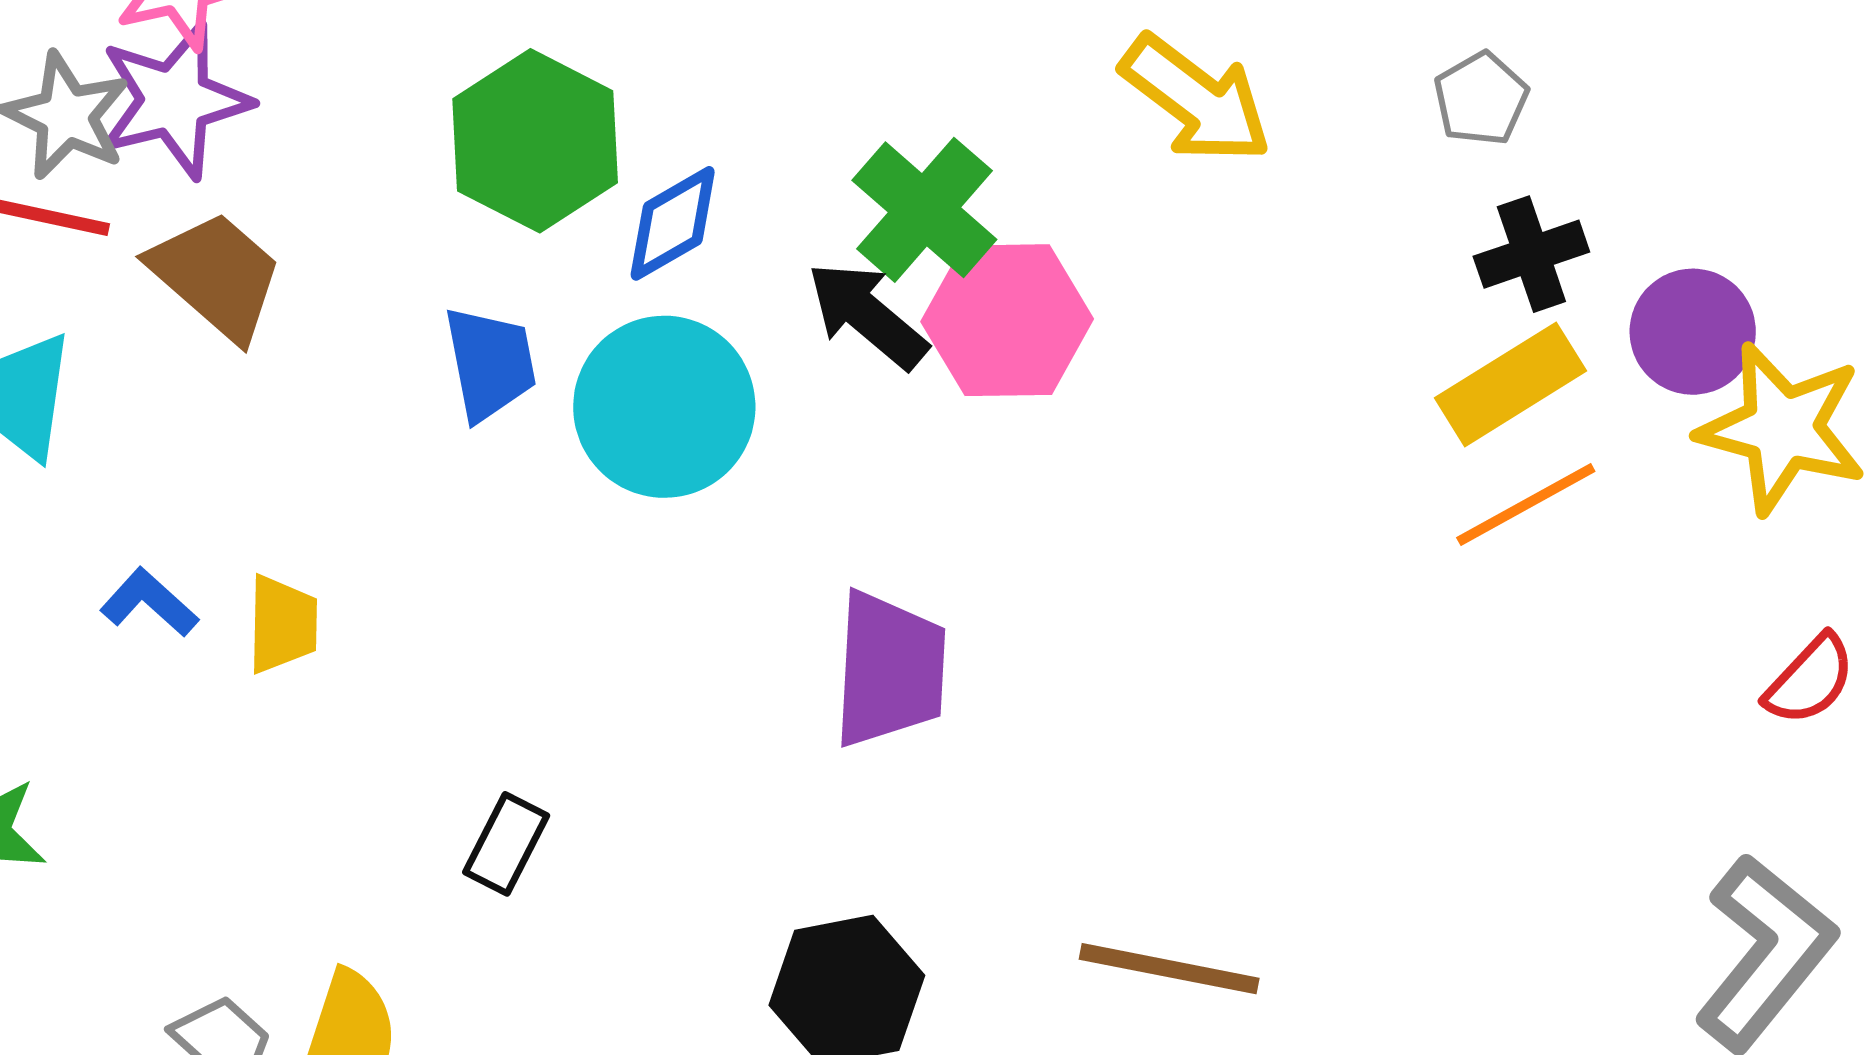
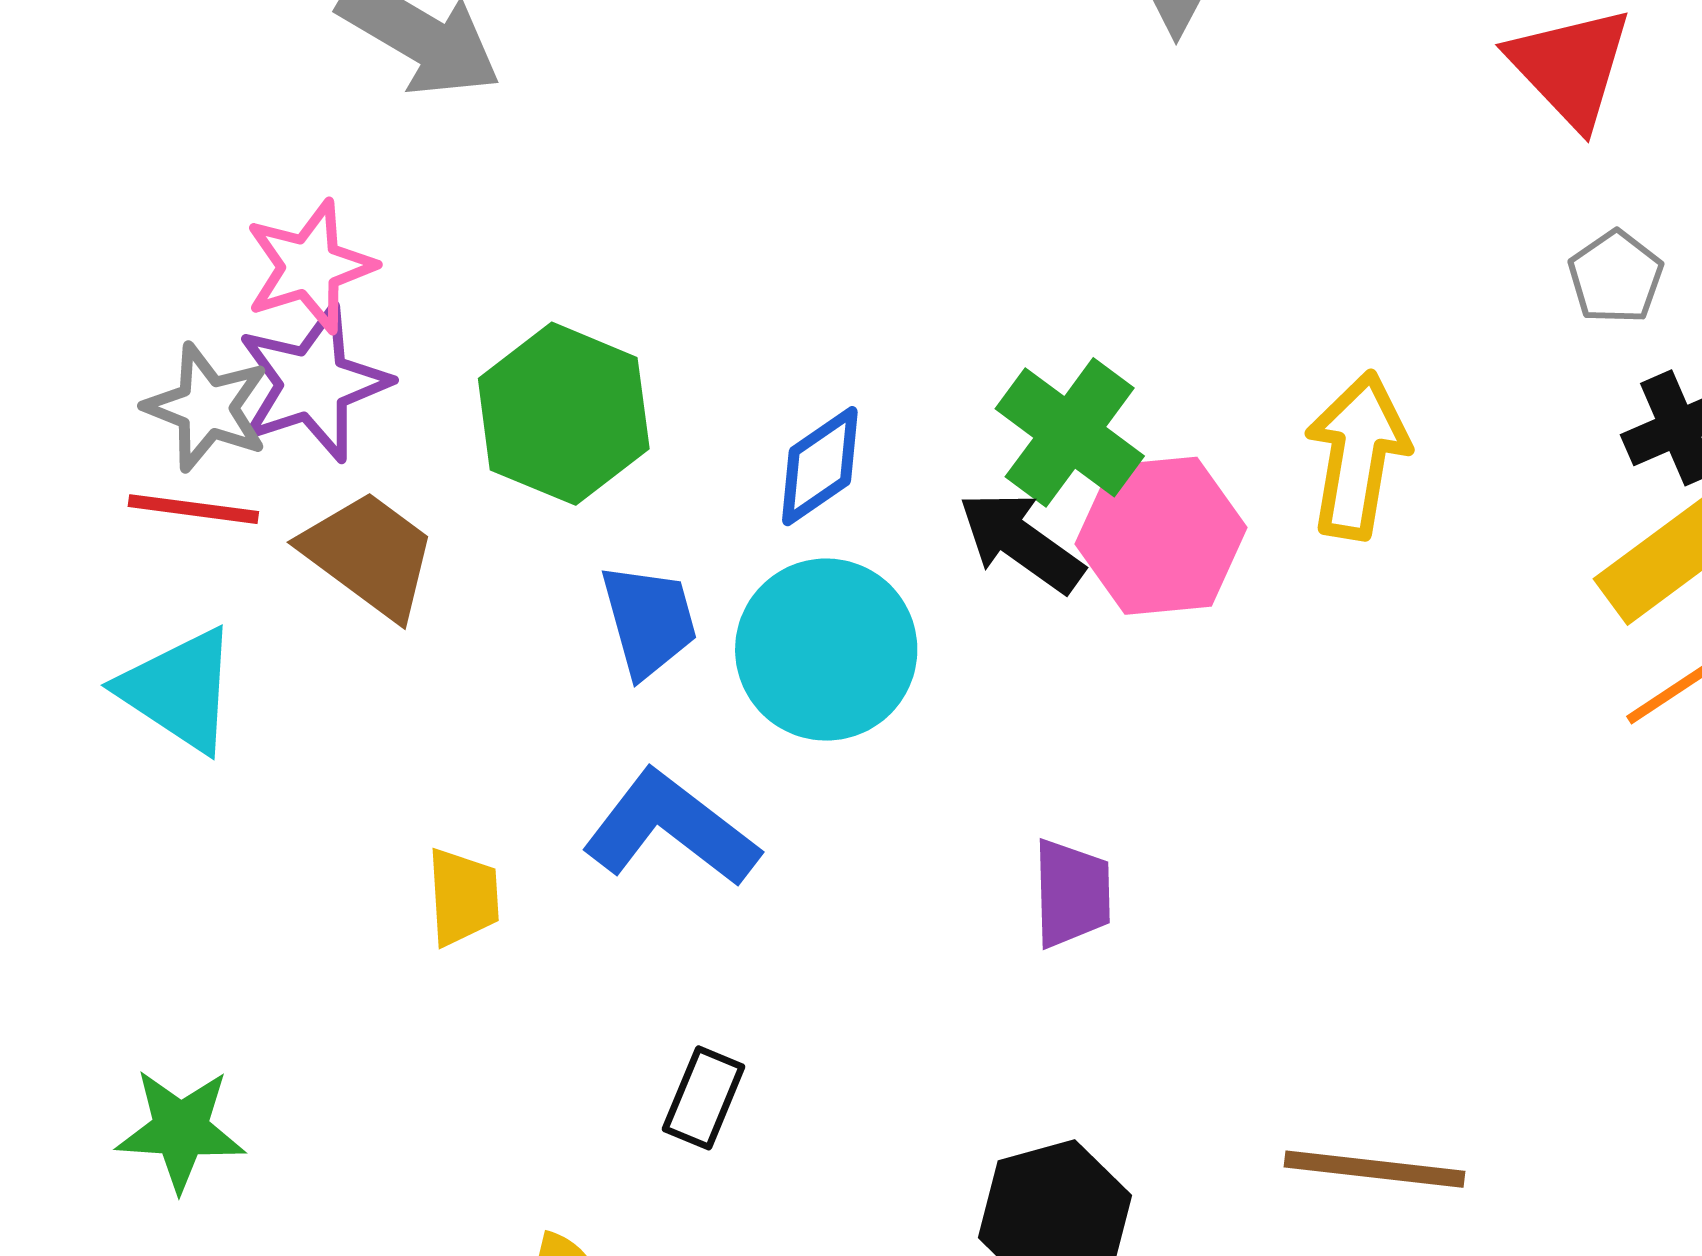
yellow arrow: (1196, 99) -> (1357, 455), moved, turned -113
green hexagon: (535, 141) -> (564, 414), moved
blue L-shape: (149, 602) -> (671, 829), moved, size x1.8
purple trapezoid: (890, 669) -> (1072, 893), size x0.7

